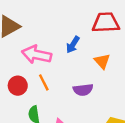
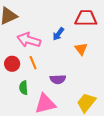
purple semicircle: (83, 90) -> (58, 79), moved

